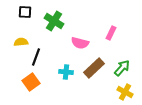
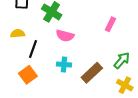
pink semicircle: (80, 43) -> (65, 36), moved
brown rectangle: (94, 68) -> (92, 73), moved

